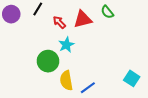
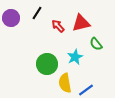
green semicircle: (107, 12) -> (96, 44), moved
cyan star: (66, 45) -> (75, 57), moved

